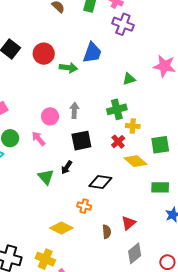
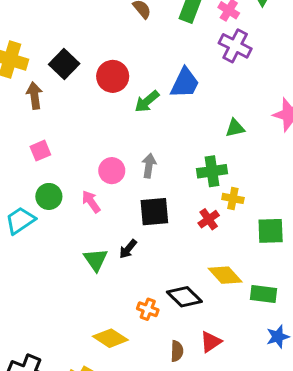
green arrow: (68, 68) -> (147, 101), turned 126
yellow diamond: (135, 161) -> (225, 275), moved
black diamond: (100, 182) -> (184, 297), moved, turned 30

